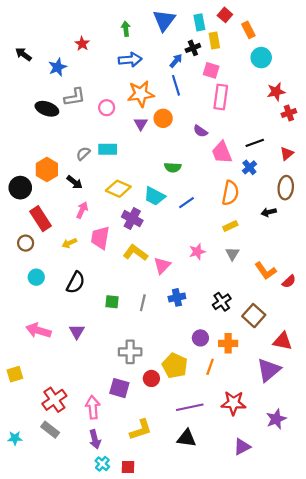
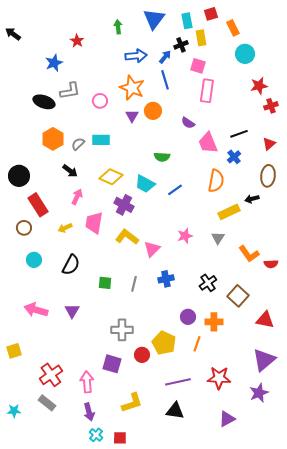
red square: (225, 15) -> (211, 14), turned 32
black arrow: (23, 54) -> (13, 34), moved
blue arrow: (130, 60) -> (136, 56), moved
orange star: (141, 94) -> (132, 88), turned 30
orange hexagon: (47, 170) -> (53, 139), moved
yellow rectangle: (230, 226) -> (229, 212), moved, size x1.5
red semicircle: (289, 281) -> (271, 264), turned 40
purple triangle: (269, 370) -> (264, 360), moved

